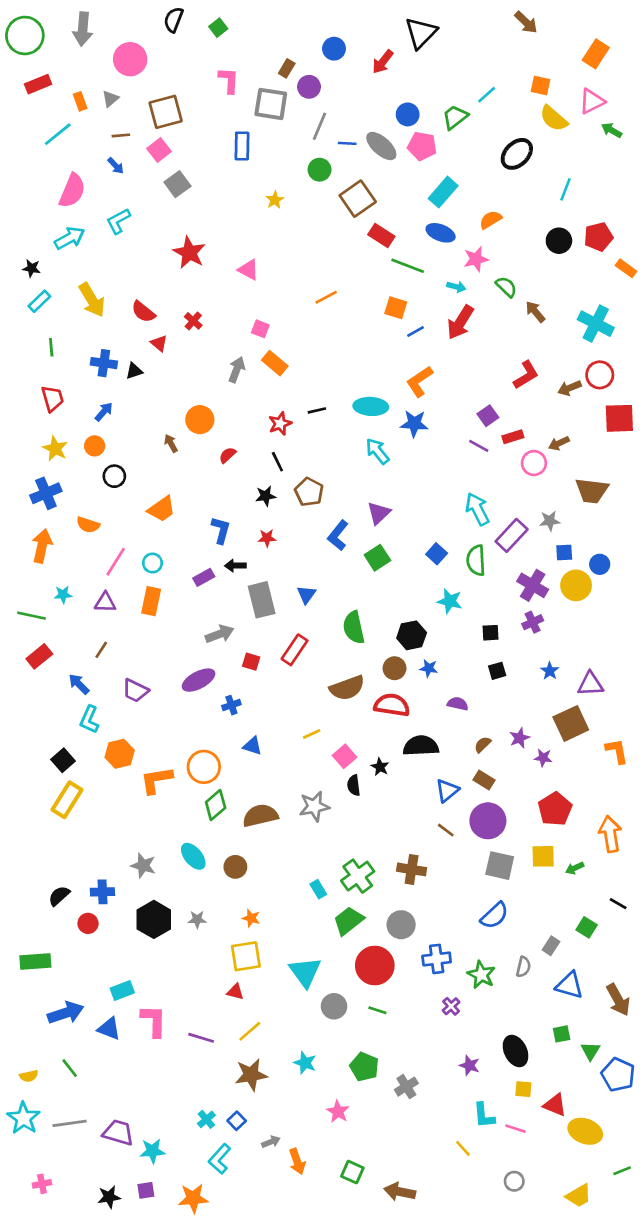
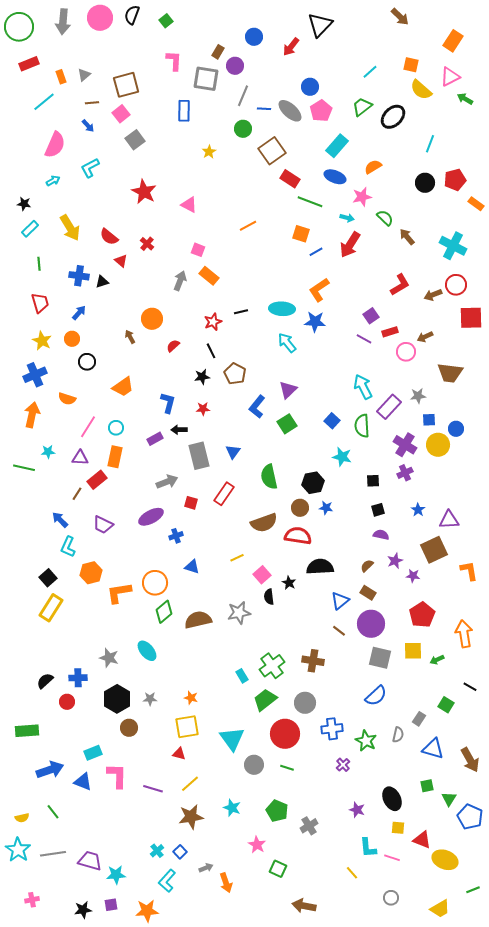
pink circle: (130, 59) -> (100, 18), moved
green trapezoid: (455, 117) -> (362, 107), moved
pink pentagon: (422, 146) -> (321, 111), turned 30
cyan arrow: (70, 238) -> (53, 181), size x0.6
red rectangle: (39, 656) -> (97, 480), moved
purple semicircle: (458, 704) -> (381, 535), moved
brown circle: (235, 867) -> (129, 728), moved
green square: (352, 1172) -> (278, 869), moved

